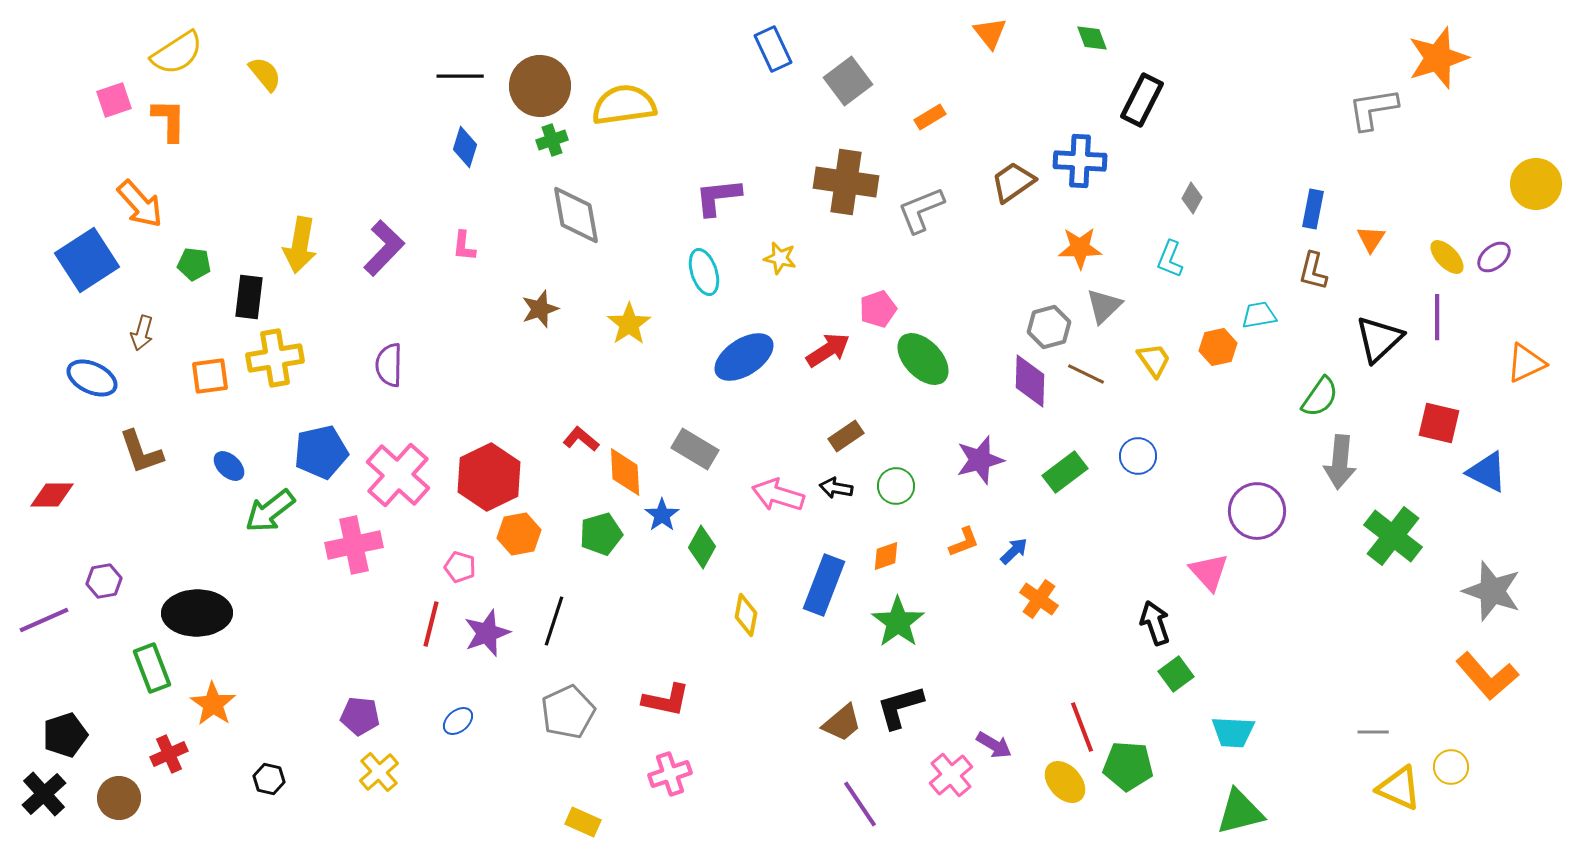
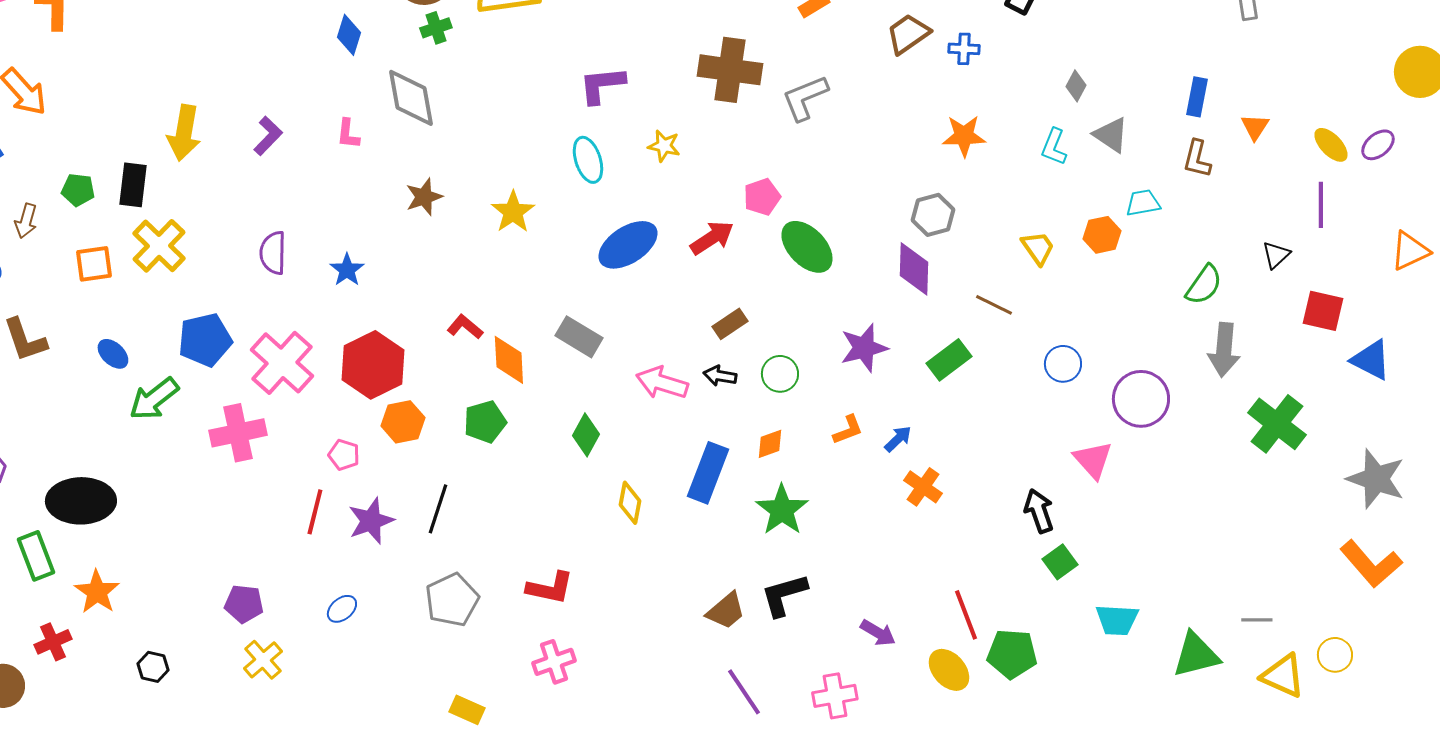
blue cross: (1080, 161) -> (964, 49), size x0.6
brown trapezoid: (1013, 182) -> (908, 34), moved
gray diamond: (576, 215) -> (411, 98), moved
purple L-shape: (384, 248) -> (268, 136), size x0.7
green pentagon: (194, 264) -> (78, 190), moved
gray triangle: (1104, 306) -> (1111, 135), moved, turned -42
black triangle: (1379, 339) -> (1276, 255), moved, size x0.6
yellow cross: (275, 358) -> (159, 246), turned -36
brown line: (1086, 374) -> (994, 305), moved
blue circle: (1138, 456) -> (1063, 364), moved
blue star: (662, 515) -> (347, 270), moved
pink cross: (951, 775) -> (835, 696), moved, turned 30
green triangle: (1240, 812) -> (1196, 655), moved

